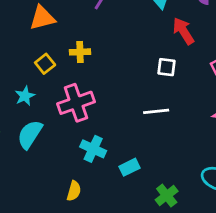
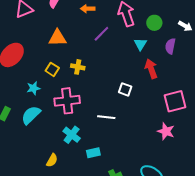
yellow square: (45, 64) -> (52, 69), turned -32
white square: (167, 67) -> (125, 89), moved
white line: (156, 111) -> (106, 117), moved

